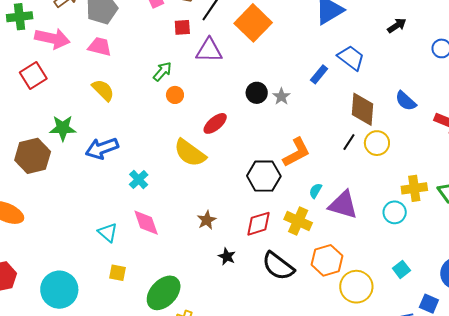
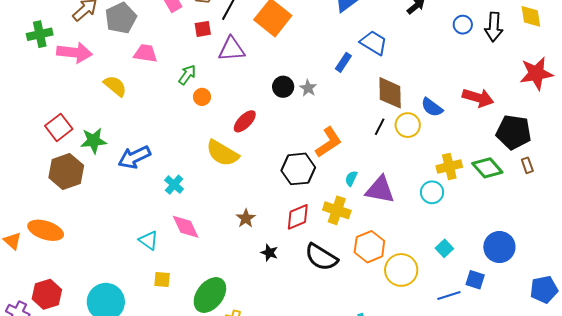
pink trapezoid: (100, 47) -> (145, 53), moved
red square: (33, 76) -> (59, 127), moved
yellow semicircle: (103, 90) -> (115, 86), moved
blue semicircle: (406, 101) -> (432, 107), moved

